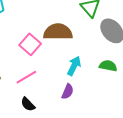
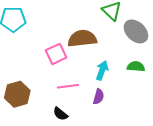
pink square: (30, 44) -> (56, 54), turned 30
pink line: (26, 77) -> (68, 86), moved, turned 30

